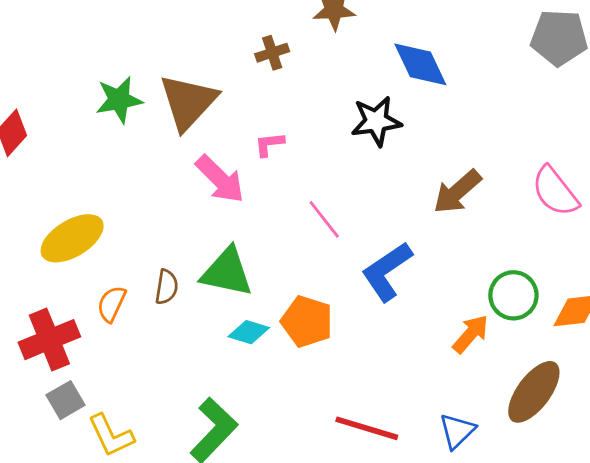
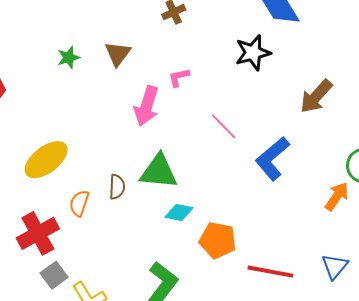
green star: (119, 100) -> (69, 58), size x0.7
brown triangle: (188, 102) -> (118, 54), size x0.6
pink arrow: (220, 179) -> (147, 106), turned 69
orange pentagon: (307, 321) -> (218, 240), moved

